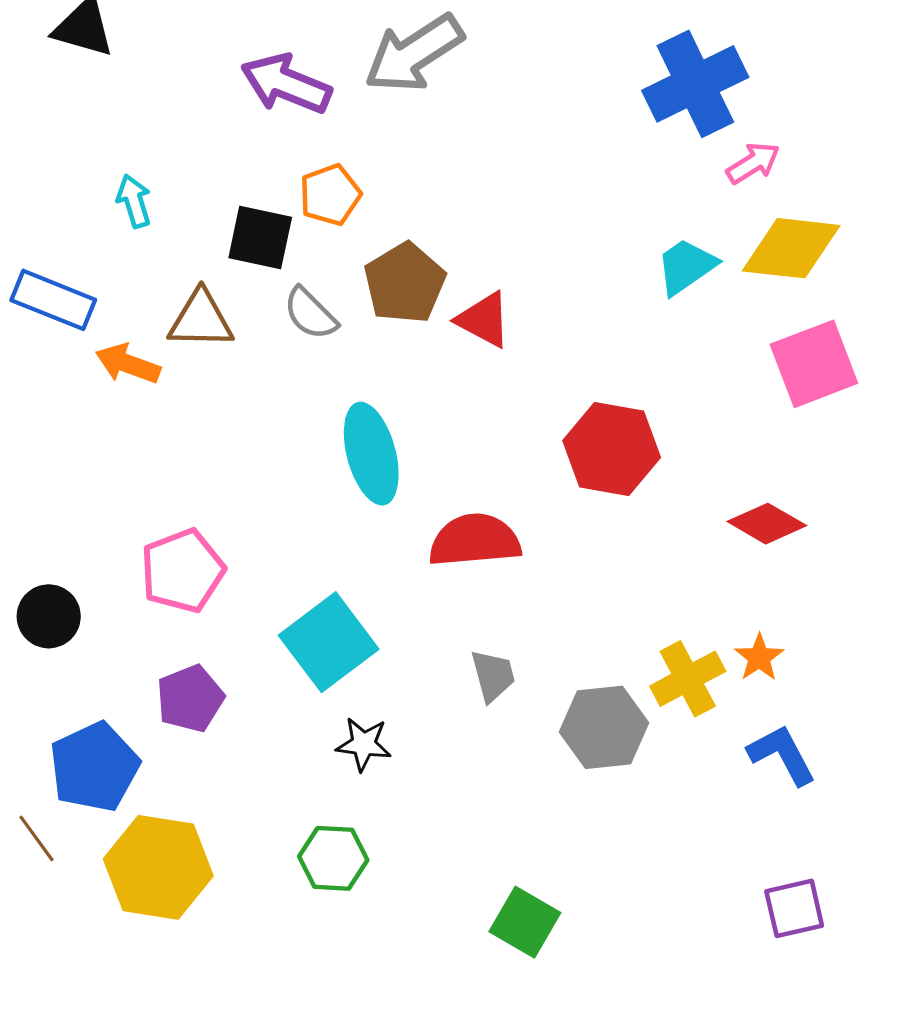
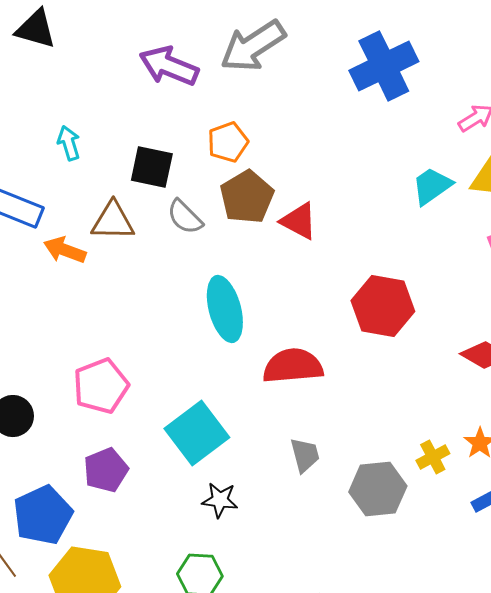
blue cross: (695, 84) -> (384, 66), moved
orange pentagon: (330, 195) -> (228, 142), moved
yellow cross: (688, 679) -> (433, 457), size x0.7

